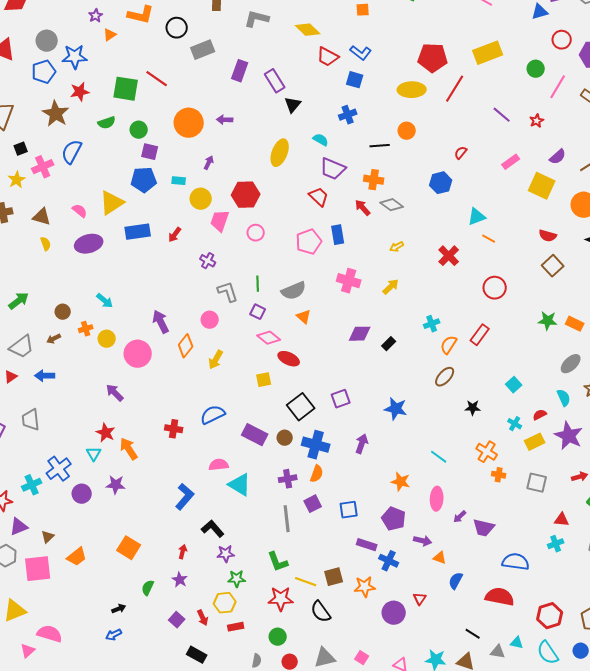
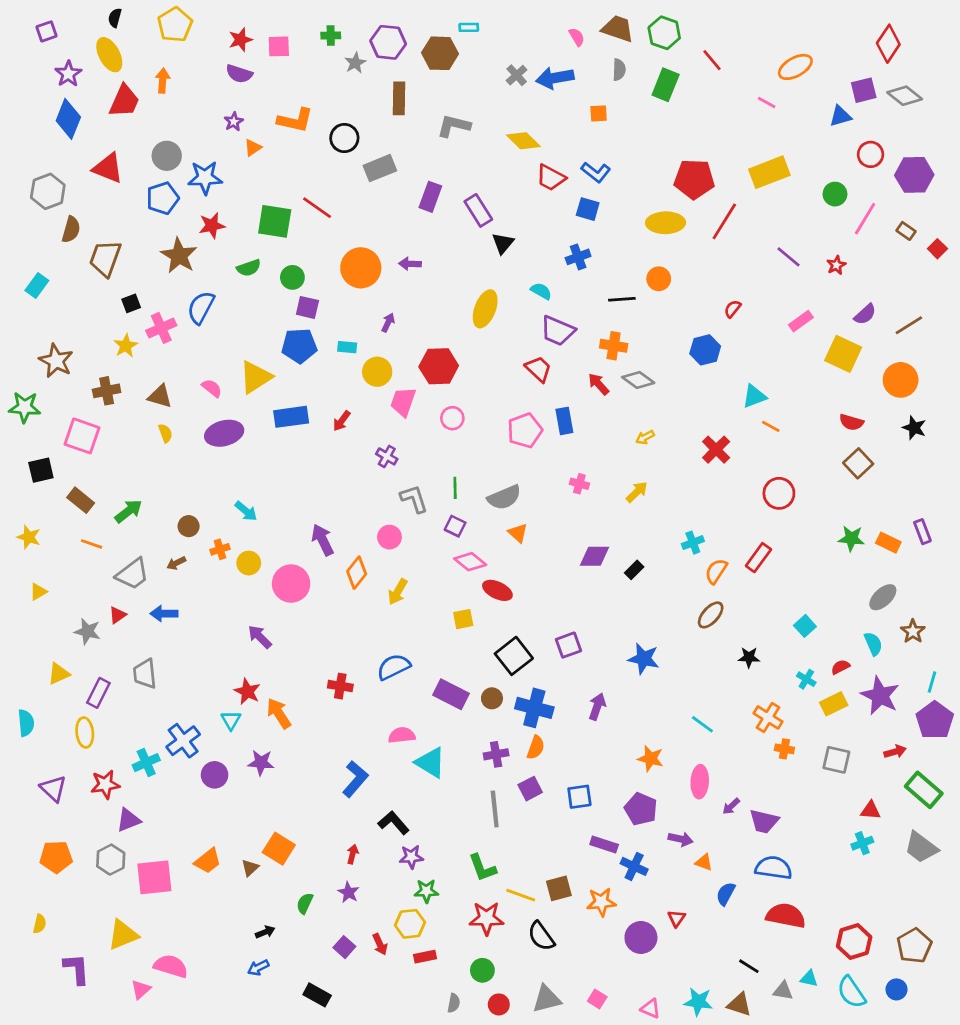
pink cross: (349, 281) -> (579, 484), size x0.6
brown triangle: (48, 537) -> (250, 868), moved
blue semicircle: (516, 562) -> (773, 868), moved
black rectangle: (197, 655) -> (317, 995), moved

